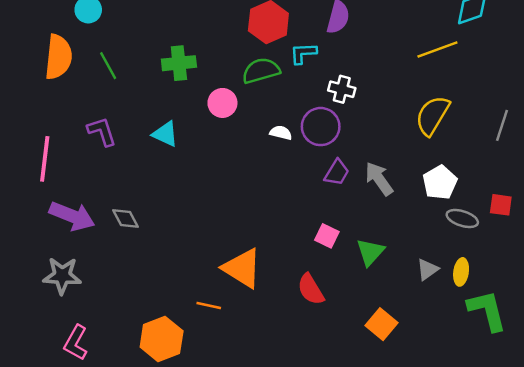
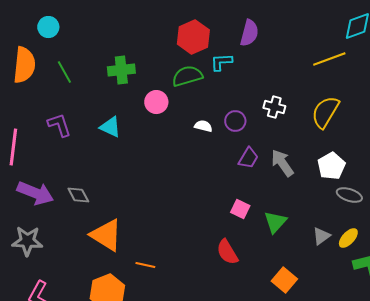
white cross: (342, 89) -> (274, 107), moved
purple circle: (321, 127) -> (235, 121), size x0.7
orange triangle: (242, 268) -> (106, 235), moved
yellow ellipse: (461, 272) -> (348, 238), turned 35

